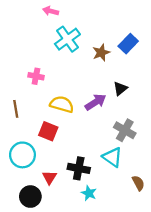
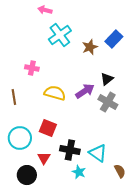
gray cross: (125, 130) -> (108, 102), moved
red square: (48, 131) -> (48, 128), moved
cyan triangle: (112, 157) -> (98, 153), moved
brown semicircle: (138, 183) -> (120, 171), moved

